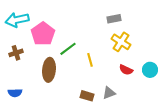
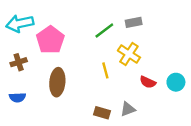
yellow cross: (121, 42) -> (129, 54), moved
green line: (68, 49) -> (104, 31), moved
blue semicircle: (15, 93) -> (17, 97), moved

